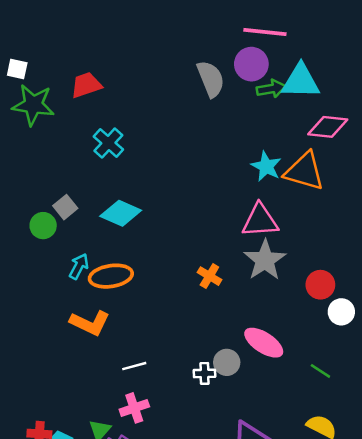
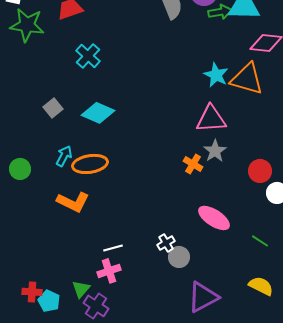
green circle: (43, 226) -> (20, 169), moved
gray star: (265, 260) -> (215, 151), size x0.7
orange cross: (209, 276) -> (193, 164), moved
gray circle: (227, 362) -> (179, 257), moved
white line: (134, 366) -> (113, 248), moved
white cross: (205, 373) -> (166, 243), turned -30

